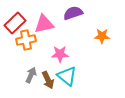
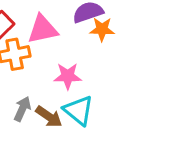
orange star: (102, 36) -> (102, 29), moved
brown arrow: (48, 80) -> (49, 117), turned -30

